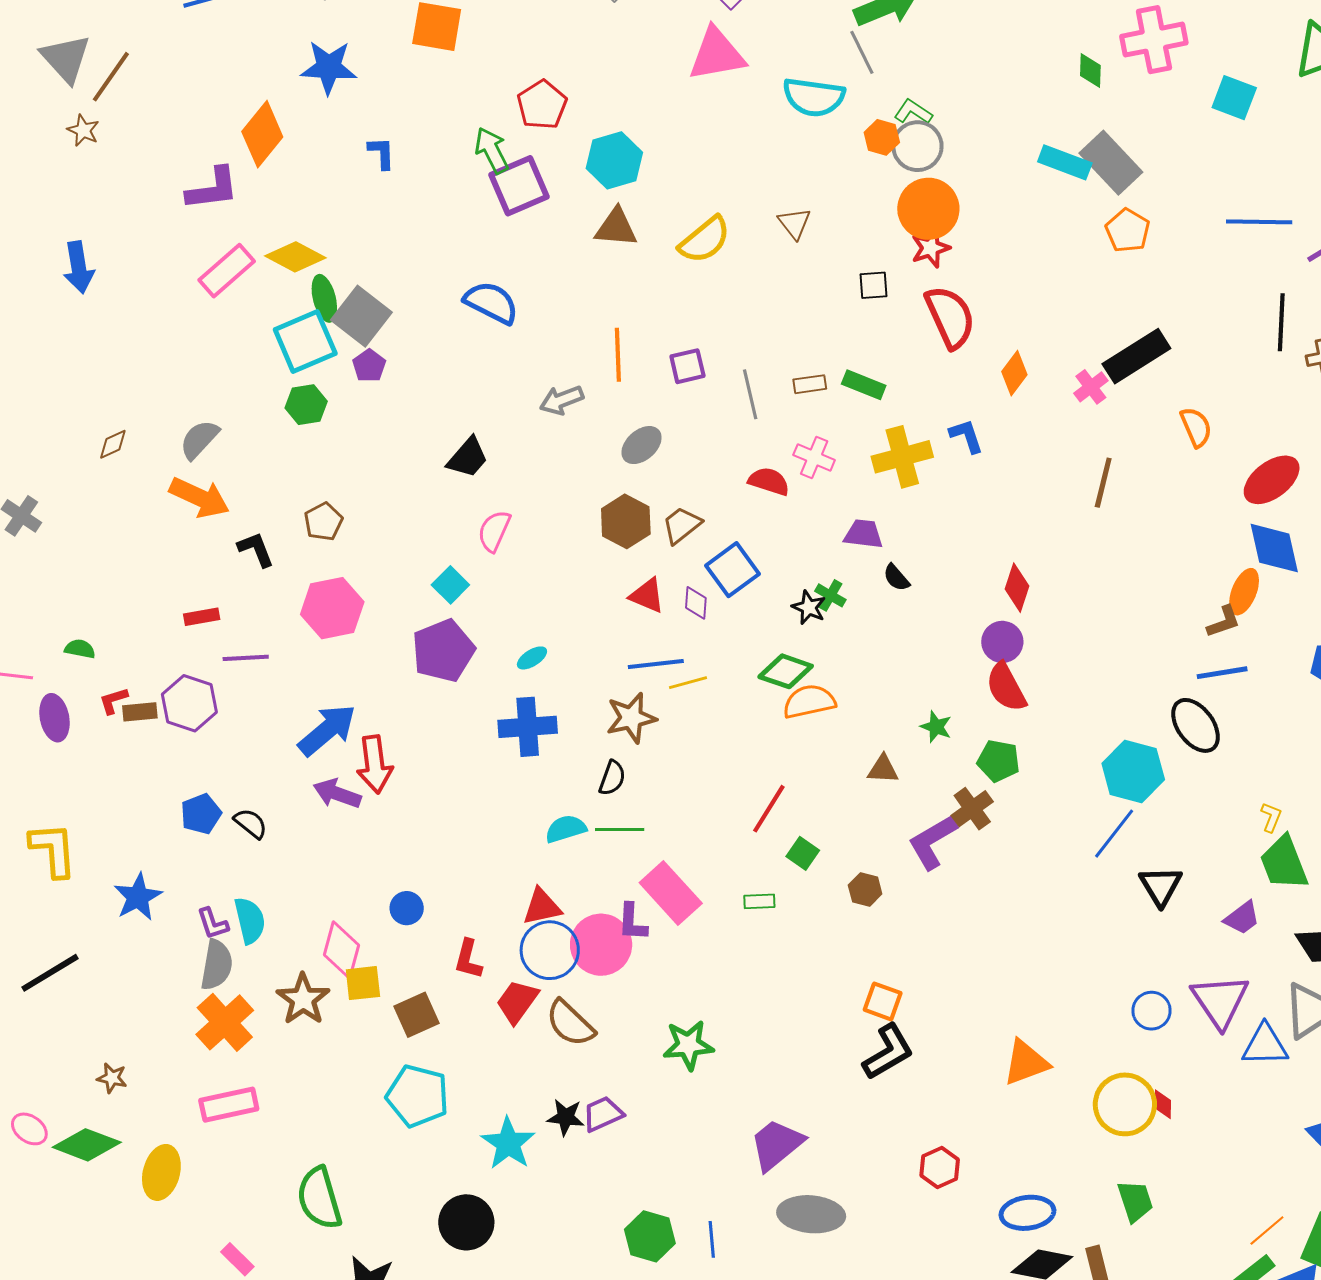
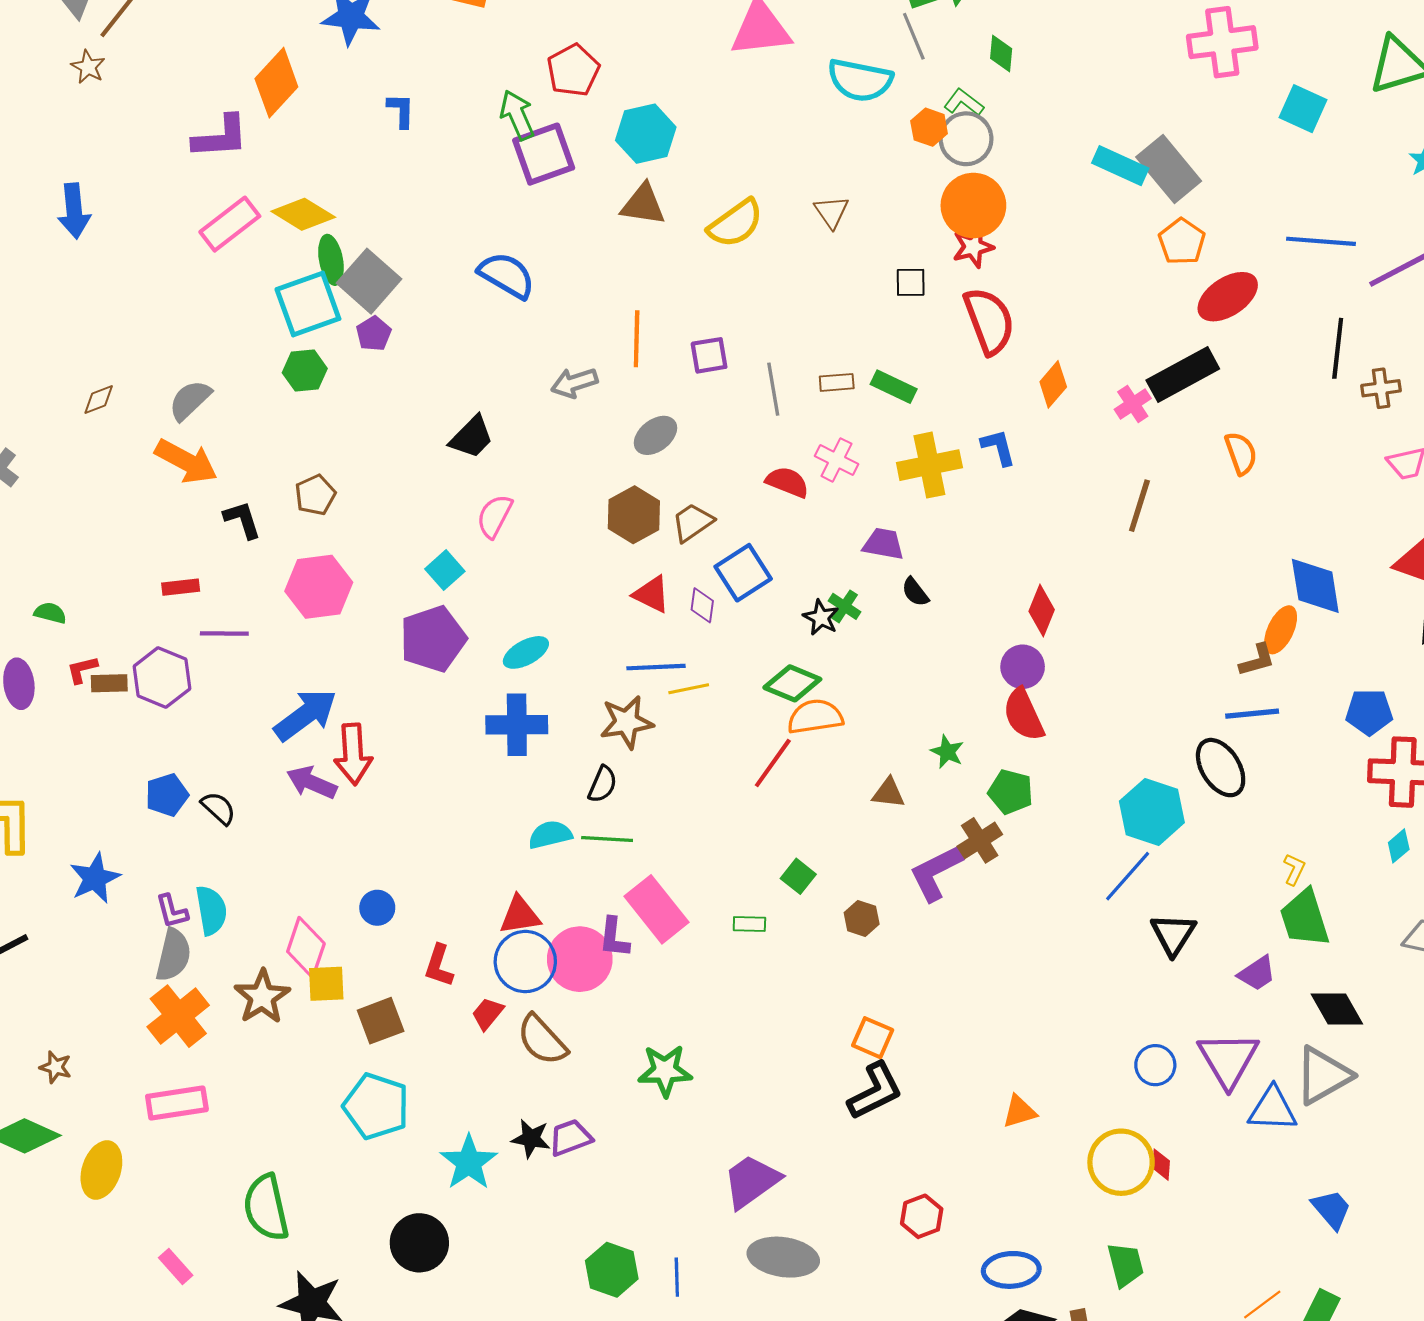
green diamond: (1090, 71) -> (1001, 53), moved
red ellipse: (1272, 480) -> (1228, 297), moved
cyan ellipse: (532, 658) -> (526, 652), size x1.4
red line: (769, 809) -> (773, 763), moved
red trapezoid: (517, 1002) -> (488, 1014), size x0.7
orange triangle: (1026, 1063) -> (1019, 1111), size x0.7

